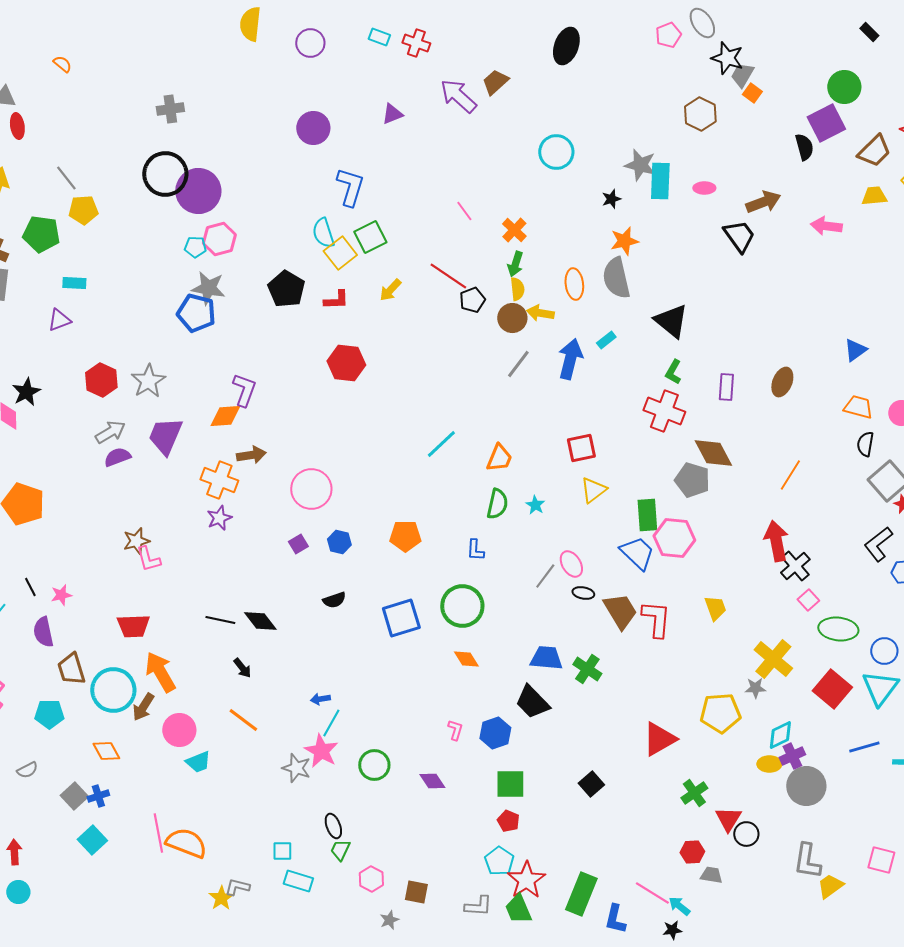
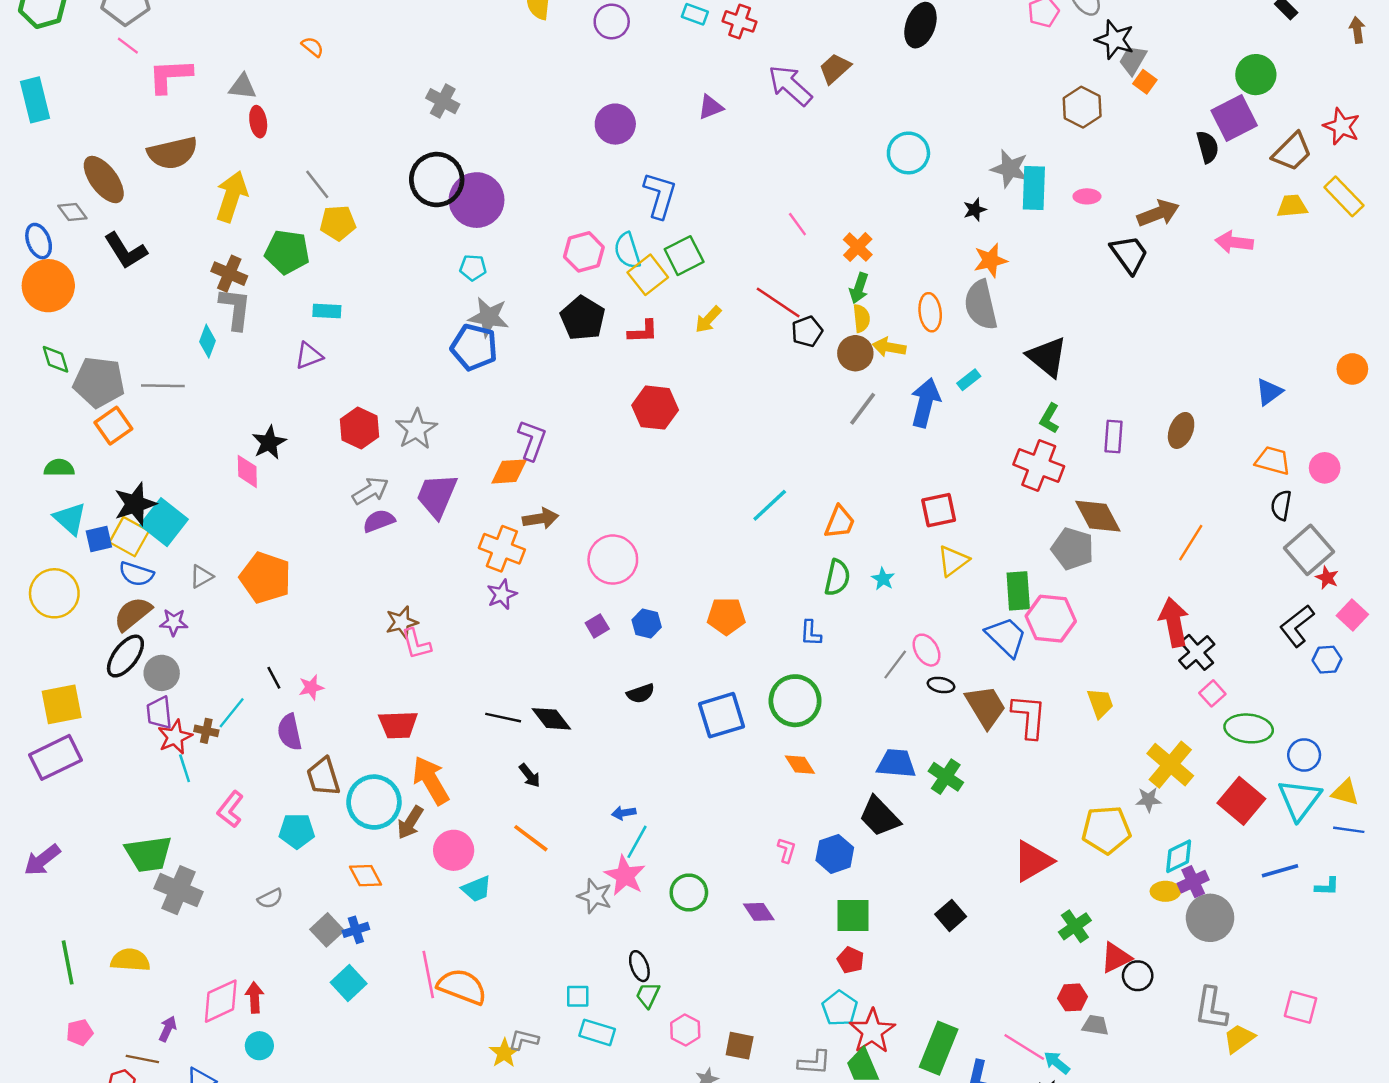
gray cross: (170, 109) -> (443, 101), turned 36
pink hexagon: (219, 239) -> (584, 252), moved
red triangle: (728, 819) -> (1116, 958), turned 32

